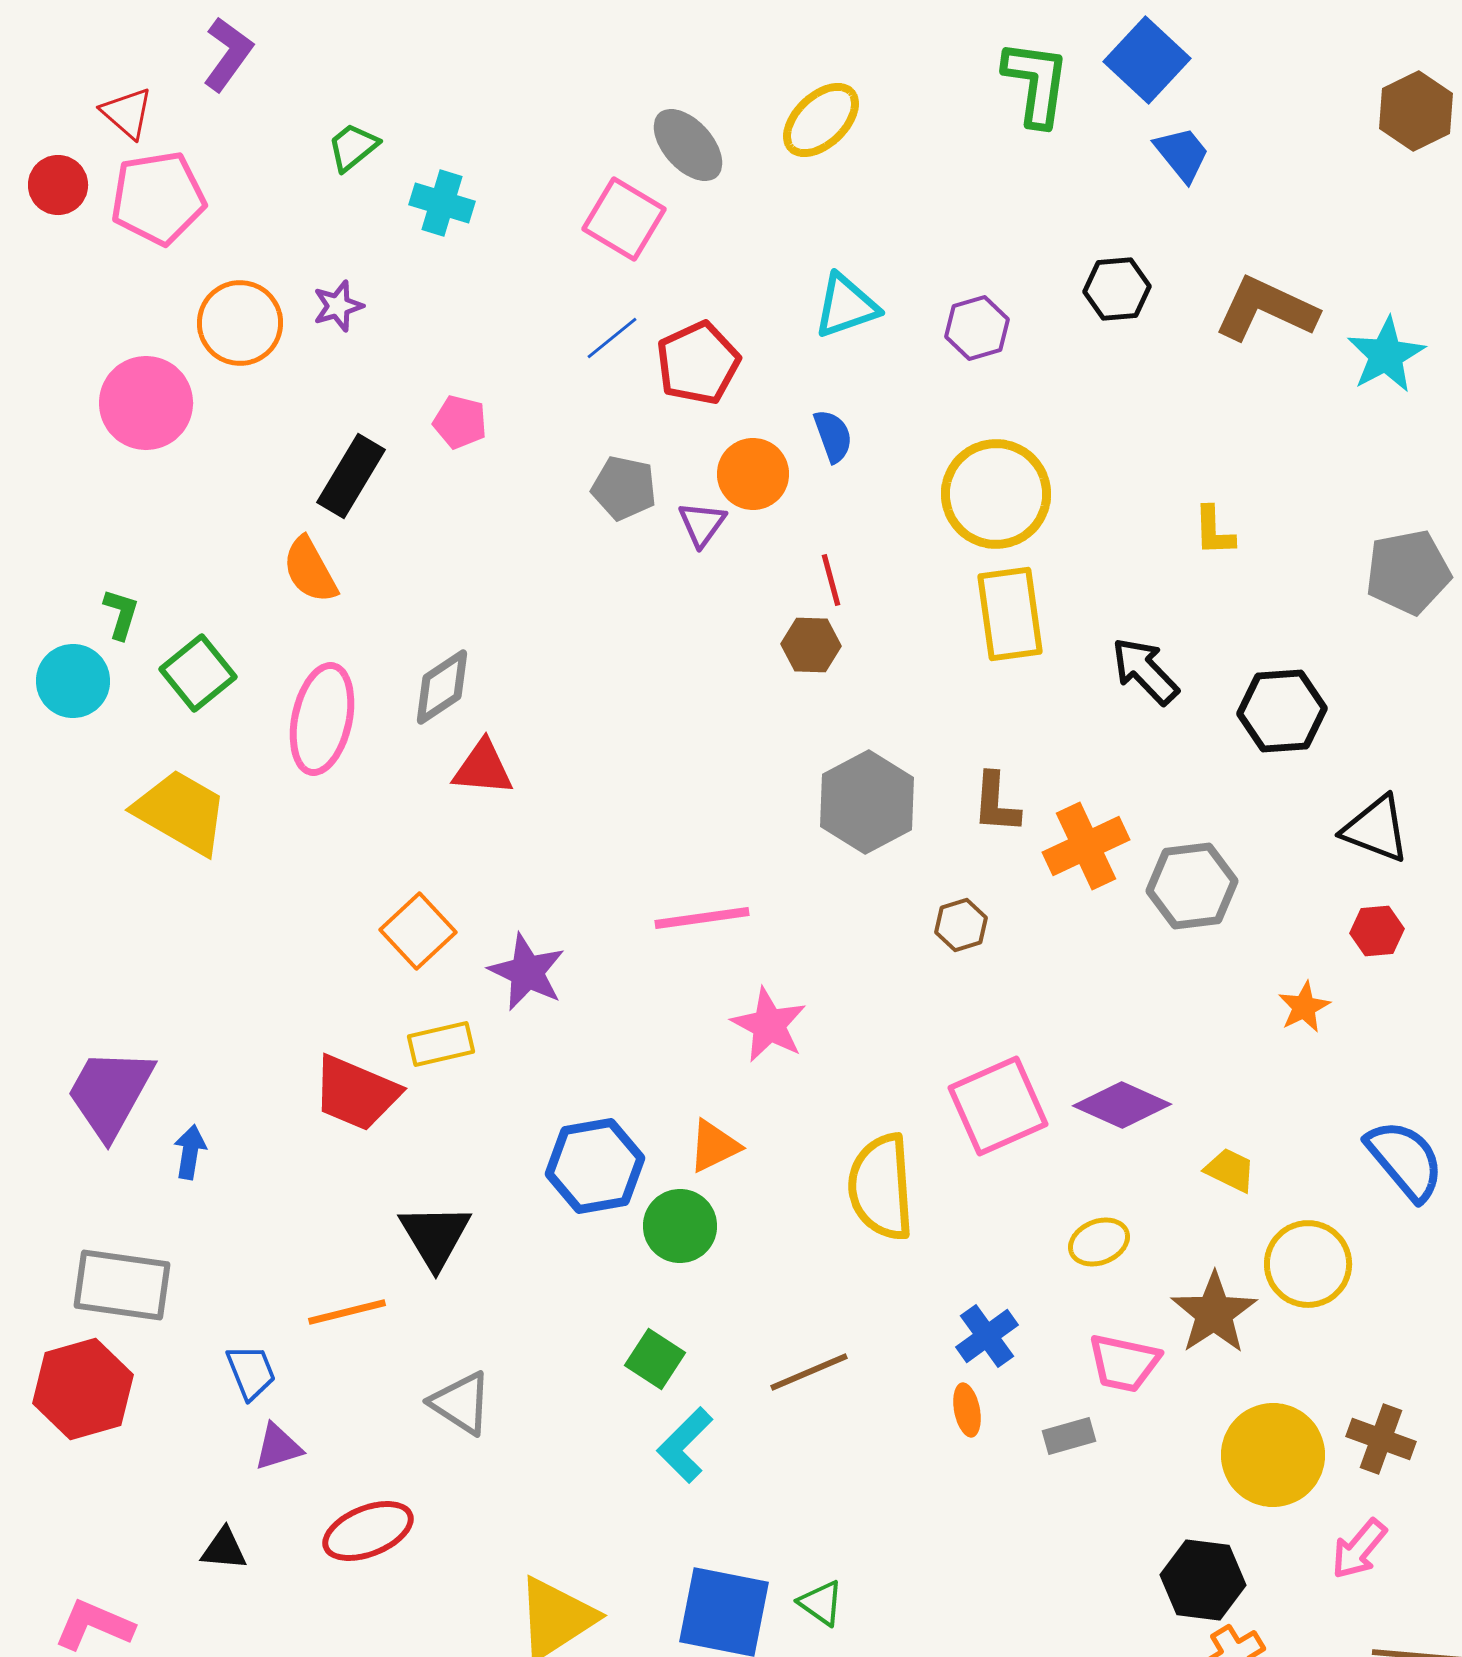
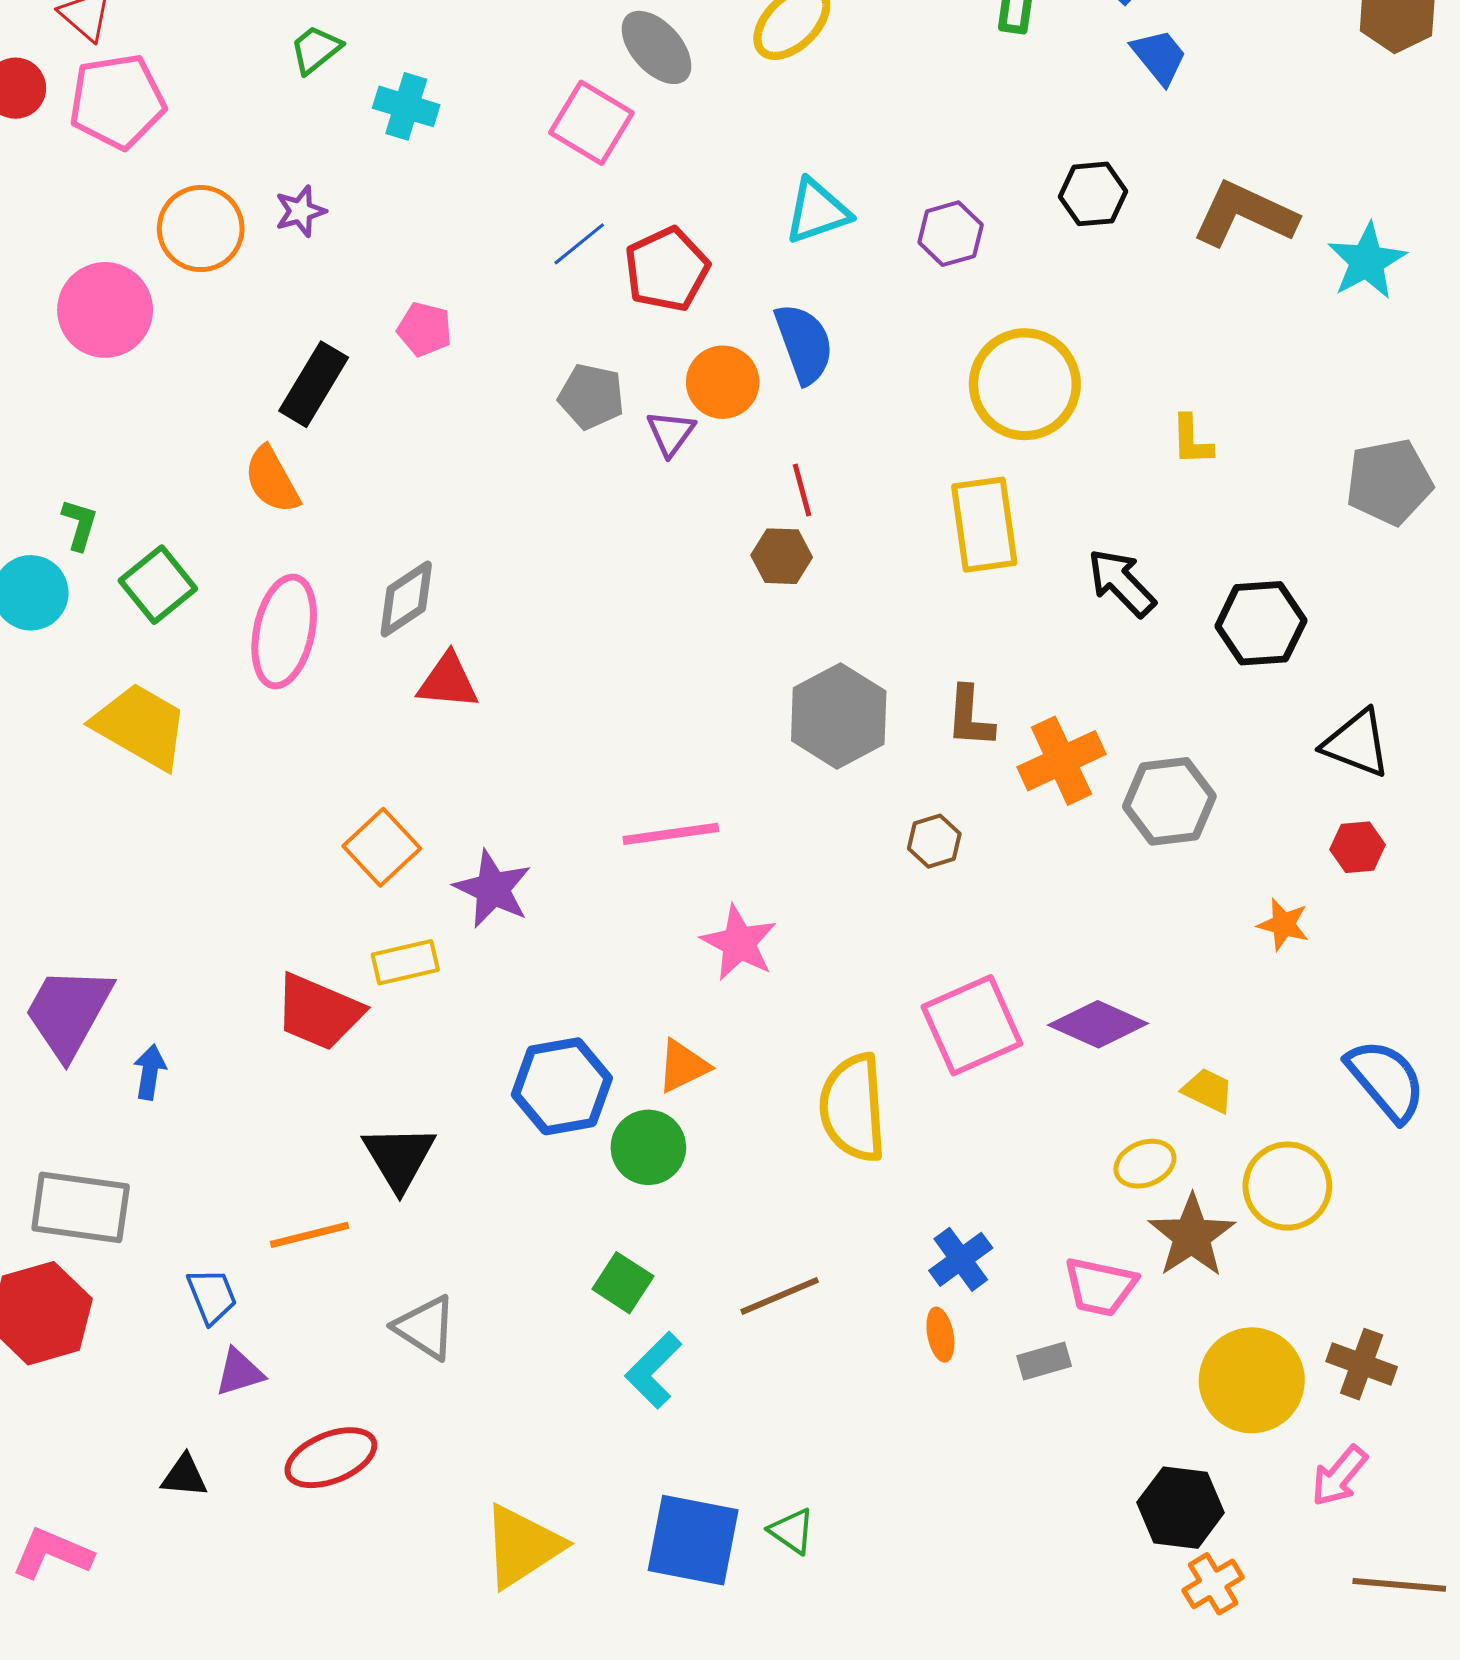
blue semicircle: (833, 436) -> (804, 344), size x1.5
yellow circle: (996, 494) -> (1025, 384), moved
orange star: (1304, 1007) -> (1283, 925), turned -30
yellow ellipse: (1099, 1242) -> (1145, 1164), moved

